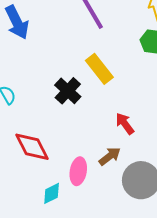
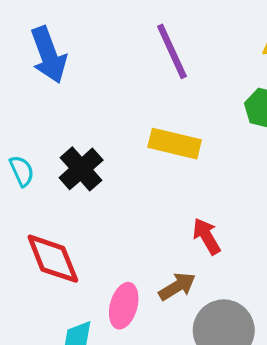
yellow rectangle: (99, 69) -> (175, 144), turned -44
black cross: (68, 91) -> (81, 169), moved

